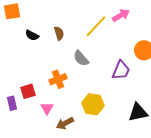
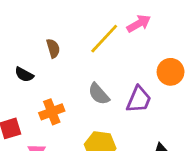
black semicircle: (32, 35) -> (24, 75), moved
gray semicircle: (81, 58) -> (99, 94), moved

